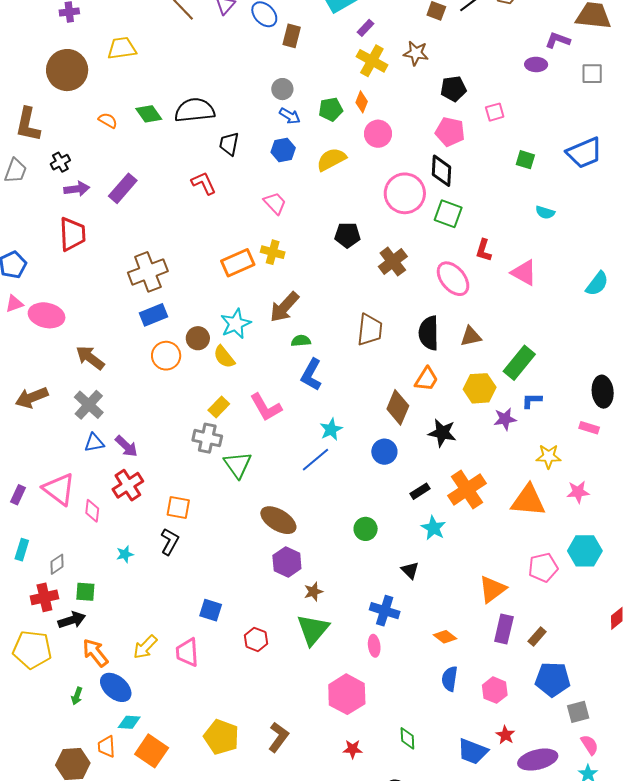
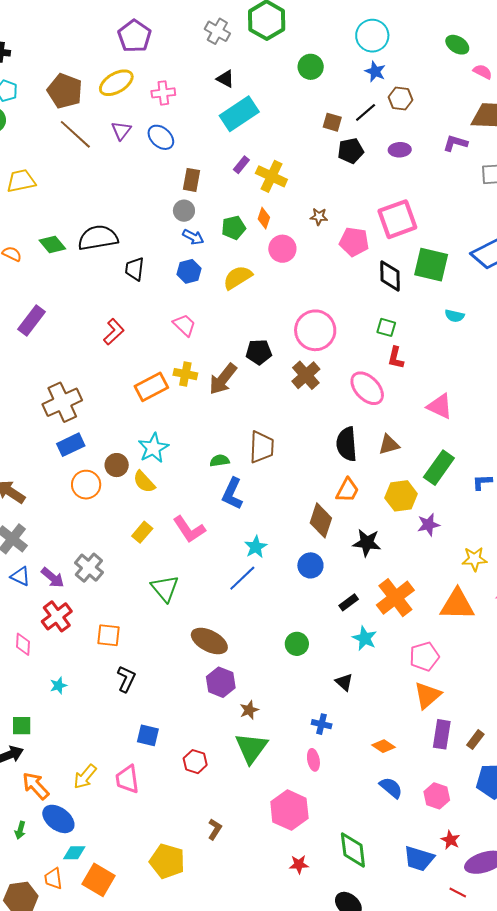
purple rectangle: (366, 28) -> (241, 165), moved
brown rectangle: (292, 36) -> (191, 180), moved
brown star: (416, 53) -> (319, 217), moved, size x0.7
purple ellipse: (536, 64) -> (400, 150), moved
black pentagon: (453, 89) -> (351, 151), moved
pink square: (495, 112) -> (397, 219), size x2.0
green square: (525, 160) -> (431, 265), size x1.8
black diamond: (442, 171) -> (390, 276), moved
red L-shape: (204, 183) -> (114, 332), moved, turned 76
pink circle: (405, 193) -> (315, 330), moved
green square: (448, 214) -> (386, 327), moved, size x0.7
pink triangle: (524, 273) -> (440, 406), moved
brown arrow: (284, 307) -> (223, 379), moved
brown trapezoid: (370, 330) -> (262, 447), moved
blue L-shape: (532, 401) -> (482, 482), moved
gray cross: (207, 438) -> (89, 568), moved, turned 32
blue triangle: (94, 443) -> (20, 576), turned 40
black L-shape: (170, 542) -> (126, 679), moved
pink pentagon: (543, 567) -> (424, 656), moved
blue cross: (385, 611) -> (322, 724), size x0.7
blue semicircle: (450, 679) -> (391, 788), turned 125
brown L-shape: (278, 737) -> (215, 829), moved, size x0.7
green diamond: (407, 738) -> (353, 850), size x1.6

